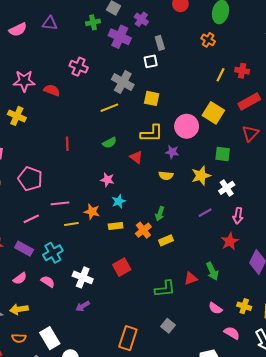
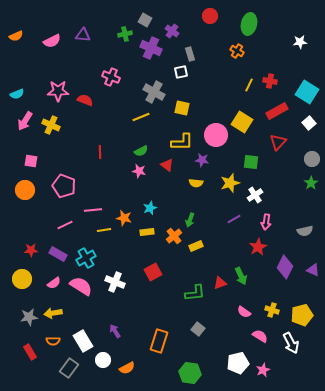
pink star: (107, 180) -> (139, 171), moved
pink semicircle: (48, 282) -> (81, 286), size x1.6
purple arrow: (83, 306) -> (115, 331), moved, turned 88

